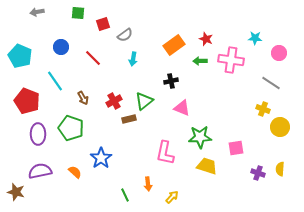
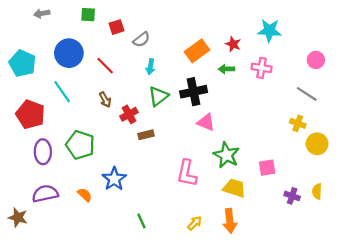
cyan star: (255, 38) -> (269, 30), moved, size x1.5
blue circle: (61, 47) -> (69, 53), size x1.6
pink cross: (231, 60) -> (262, 68), size x0.7
black cross: (171, 81) -> (194, 92), size x1.6
brown arrow: (83, 98) -> (105, 100), moved
green triangle: (144, 101) -> (158, 96), moved
green star: (200, 137) -> (226, 155), turned 30
orange arrow: (148, 184) -> (230, 221), moved, size x1.5

